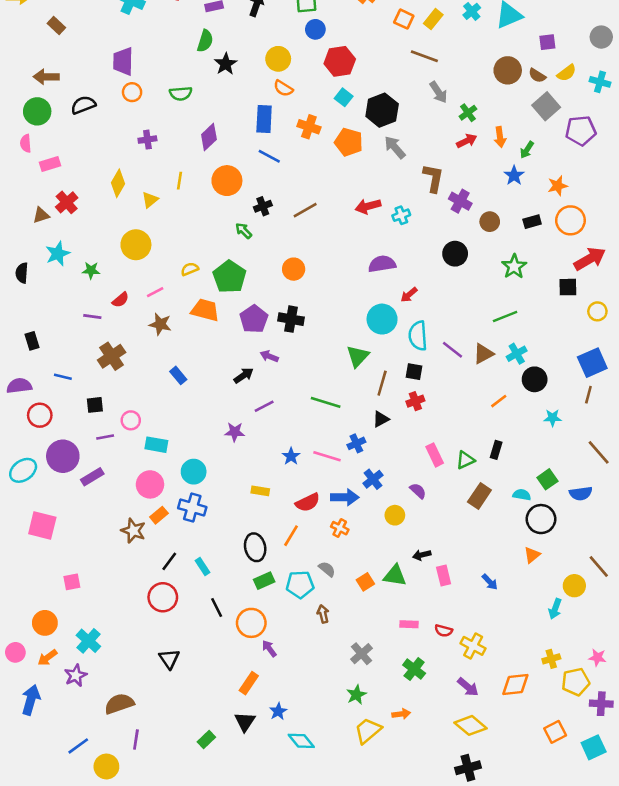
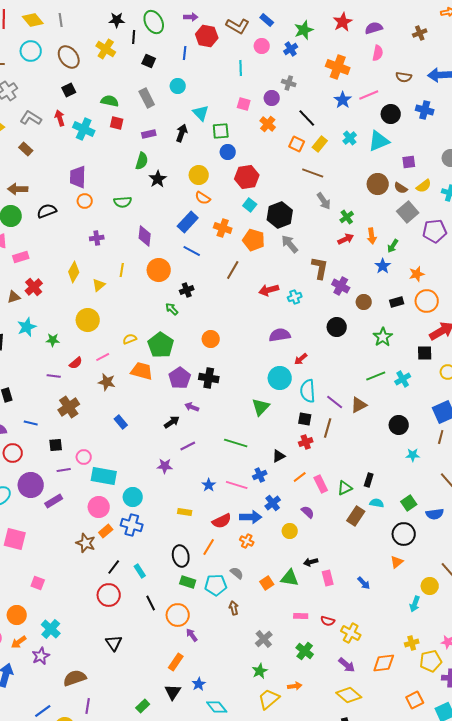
blue rectangle: (264, 119) -> (188, 222), turned 40
purple diamond: (209, 137) -> (145, 236), turned -40
brown line: (305, 210) -> (233, 270), moved, turned -30
cyan cross: (517, 354) -> (403, 379), moved
brown line: (382, 383) -> (328, 428), moved
orange line: (499, 401) -> (300, 477), moved
cyan rectangle: (156, 445) -> (104, 476), size x1.4
cyan semicircle: (522, 495) -> (377, 503), moved
green rectangle: (264, 581) -> (188, 582), turned 42
pink square: (72, 582) -> (38, 583), turned 32

